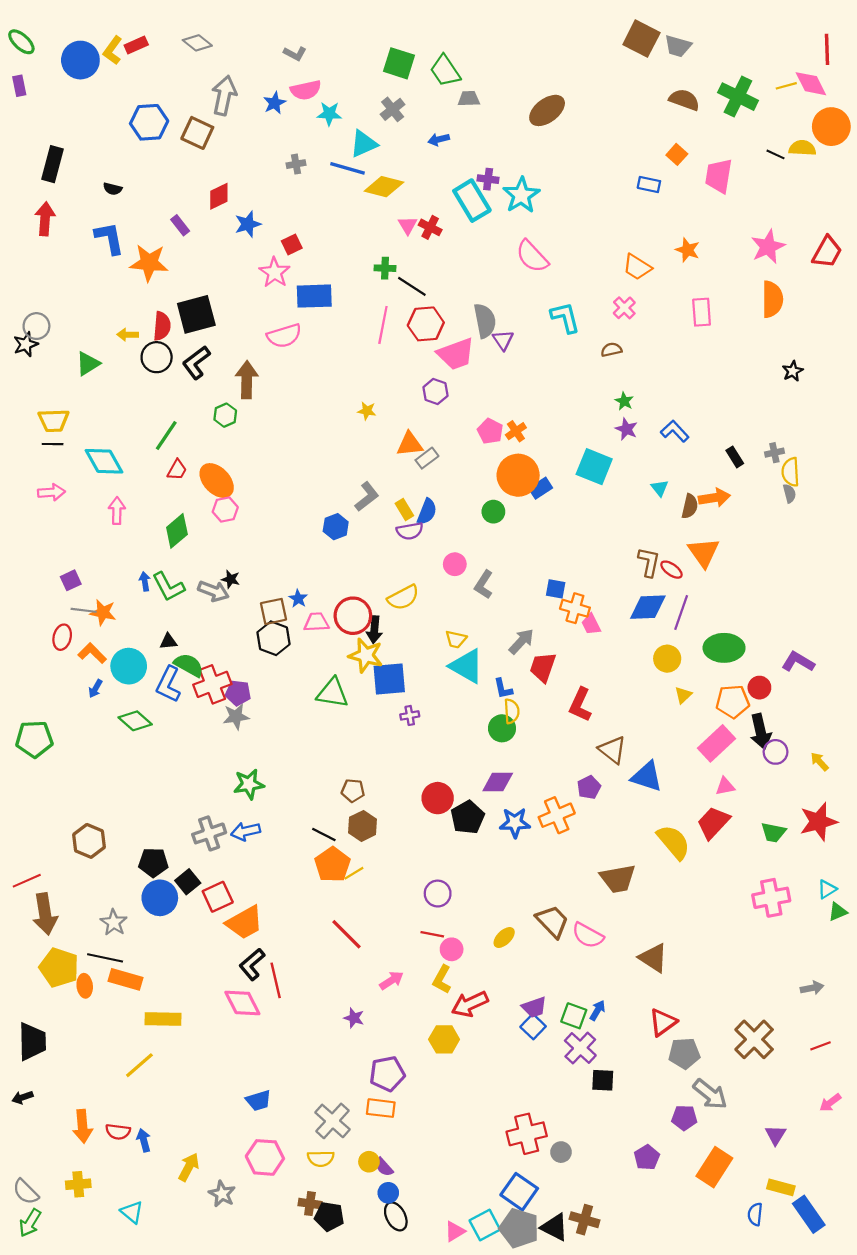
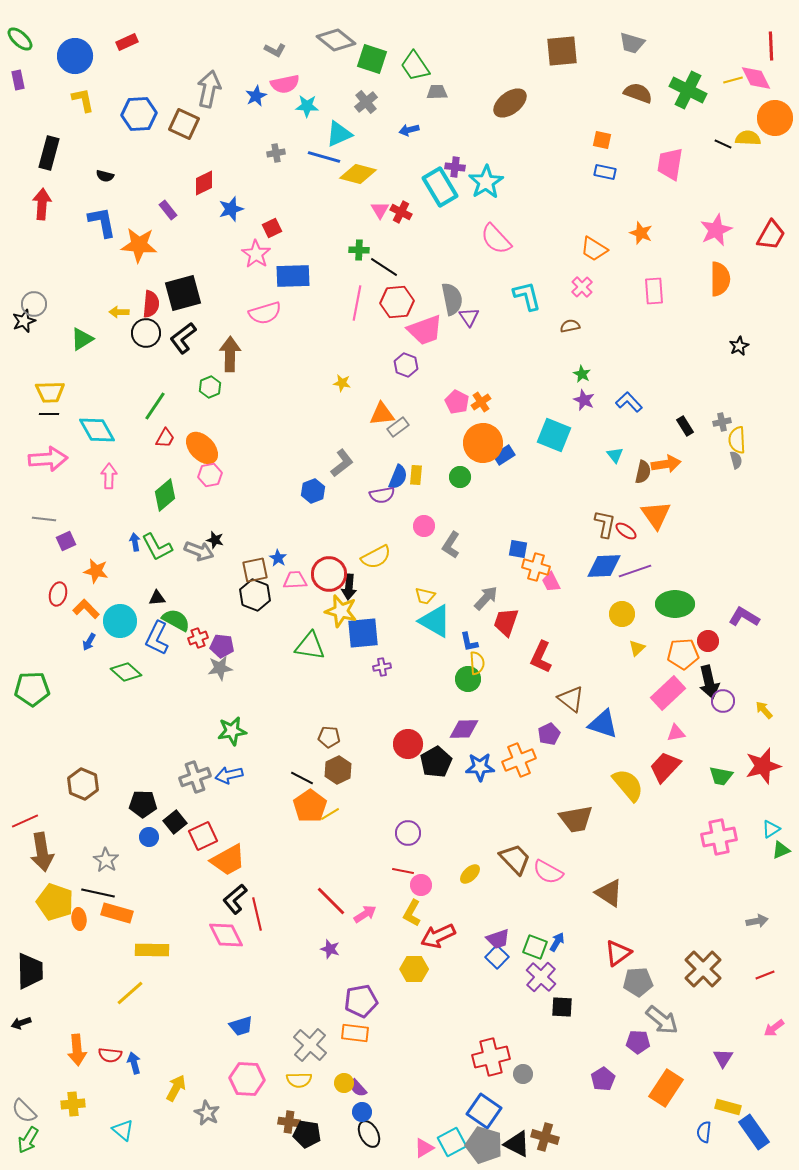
brown square: (641, 39) -> (562, 51), moved, turned -32
gray diamond: (197, 43) -> (336, 40), moved, size x1.4
yellow L-shape: (113, 50) -> (83, 100), moved, turned 132
orange square: (677, 154) -> (602, 140), moved, turned -30
pink arrow: (51, 492) -> (48, 459), size x1.5
yellow rectangle: (404, 510) -> (416, 475), moved, turned 36
gray line: (84, 610) -> (44, 519), moved
purple line: (681, 612) -> (635, 571), turned 52
red cross: (212, 684) -> (198, 638), size x0.6
blue circle: (160, 898) -> (149, 837), size x0.6
red line: (346, 934) -> (331, 901), moved

